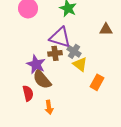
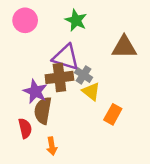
brown triangle: (106, 29) -> (124, 47), size x1.5
brown cross: (55, 53) -> (59, 77), size x1.5
brown semicircle: (42, 79) -> (43, 111), turned 50

